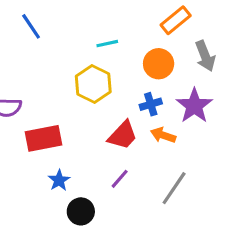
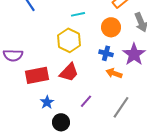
blue cross: (151, 104) -> (106, 53), turned 32
red trapezoid: (123, 135) -> (69, 72), moved

